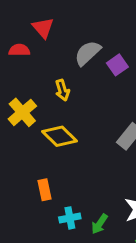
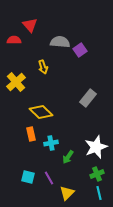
gray semicircle: (88, 53) -> (60, 42), turned 48
yellow diamond: (59, 136) -> (41, 112), moved
cyan cross: (70, 218) -> (51, 143), moved

